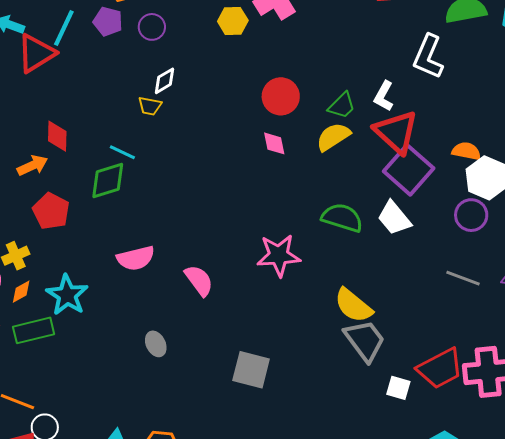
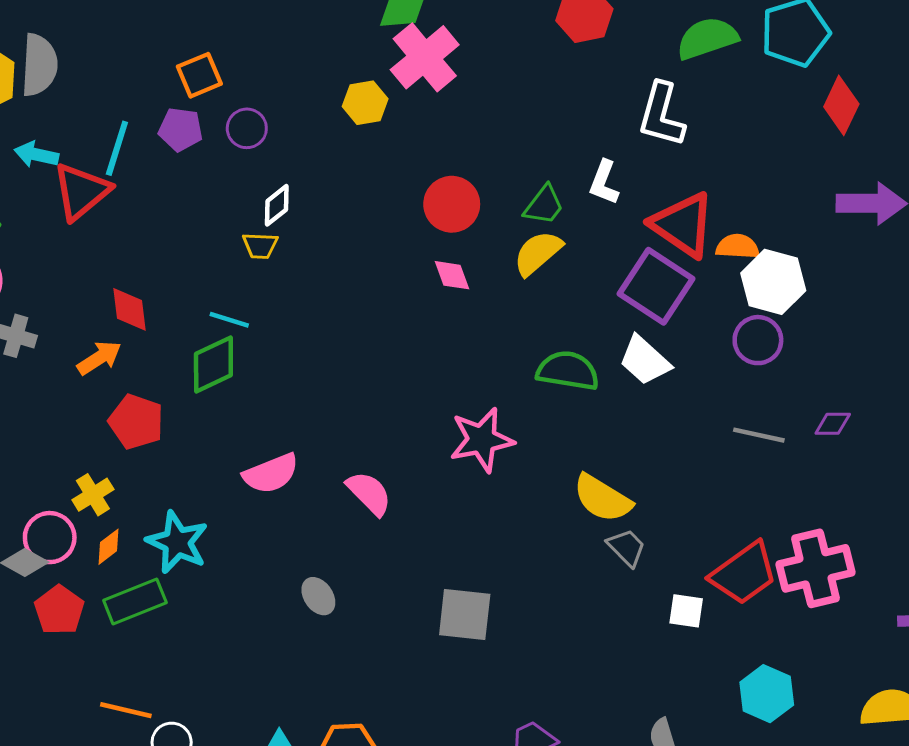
red triangle: (396, 132) -> (683, 225), moved
gray trapezoid: (365, 340) -> (627, 547), size x0.6

